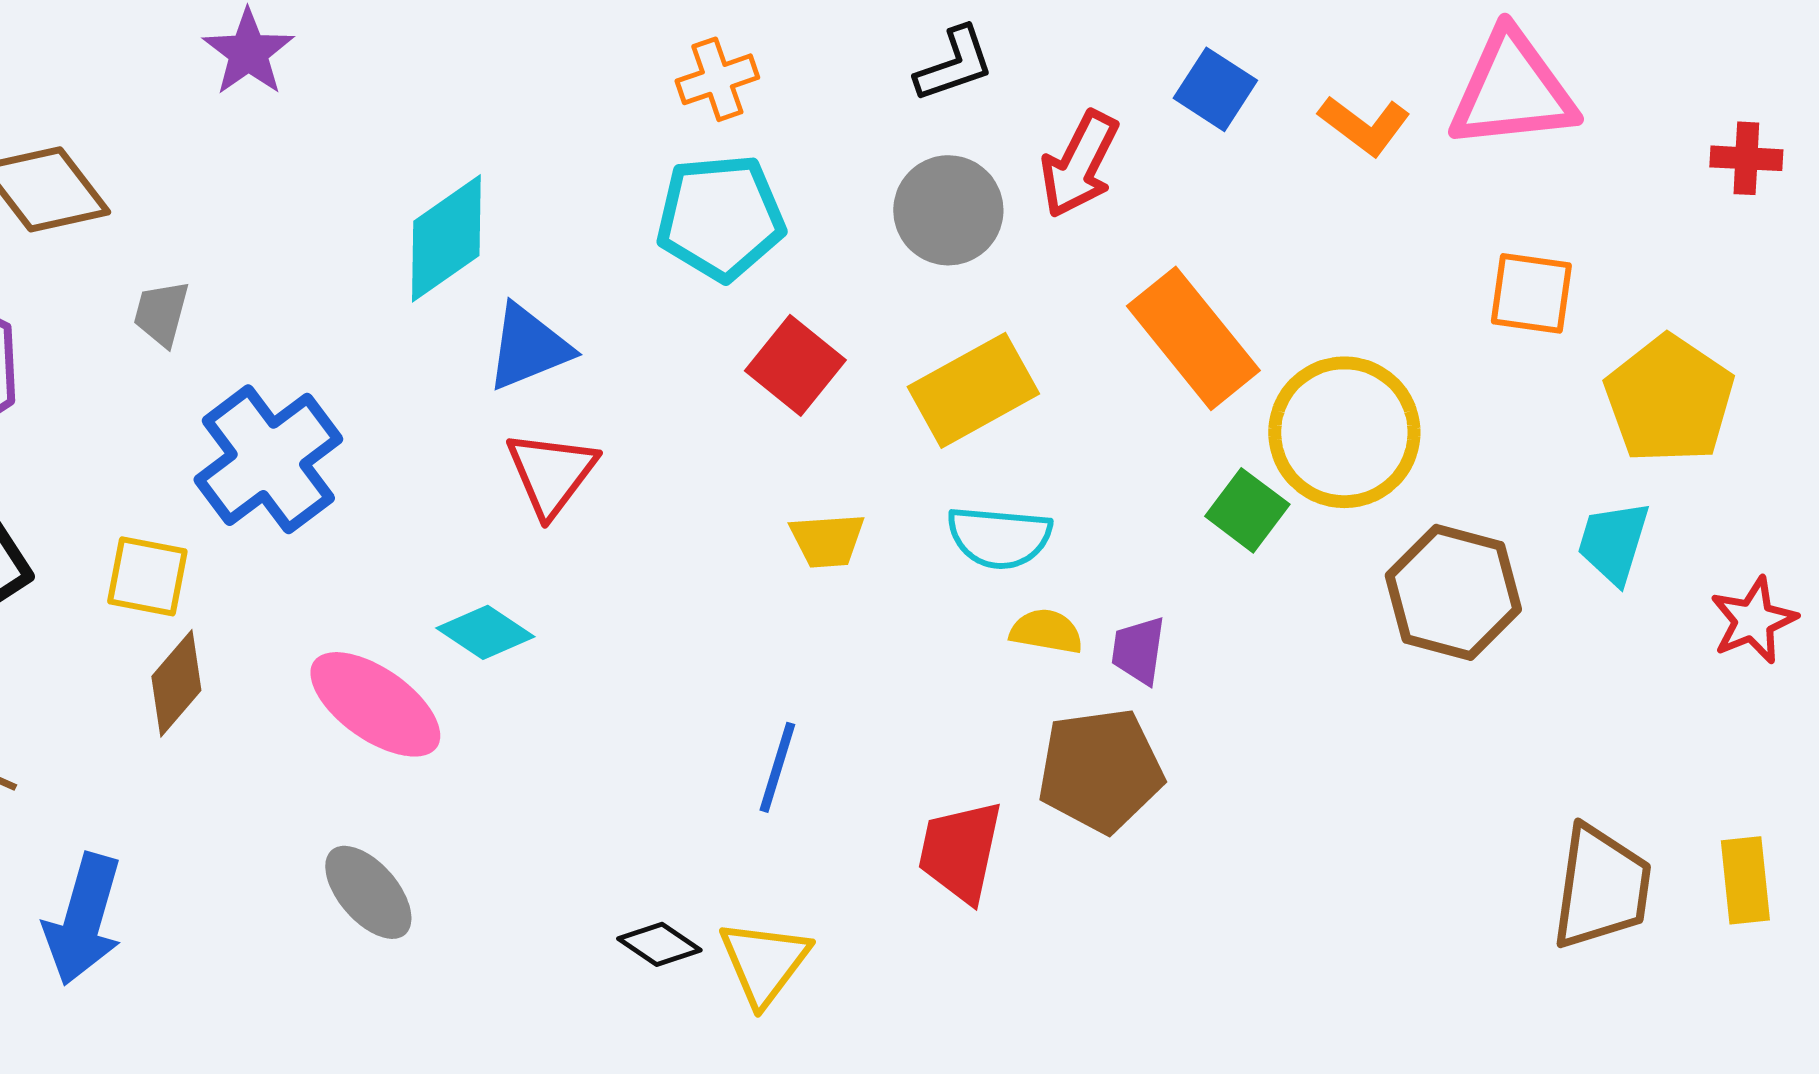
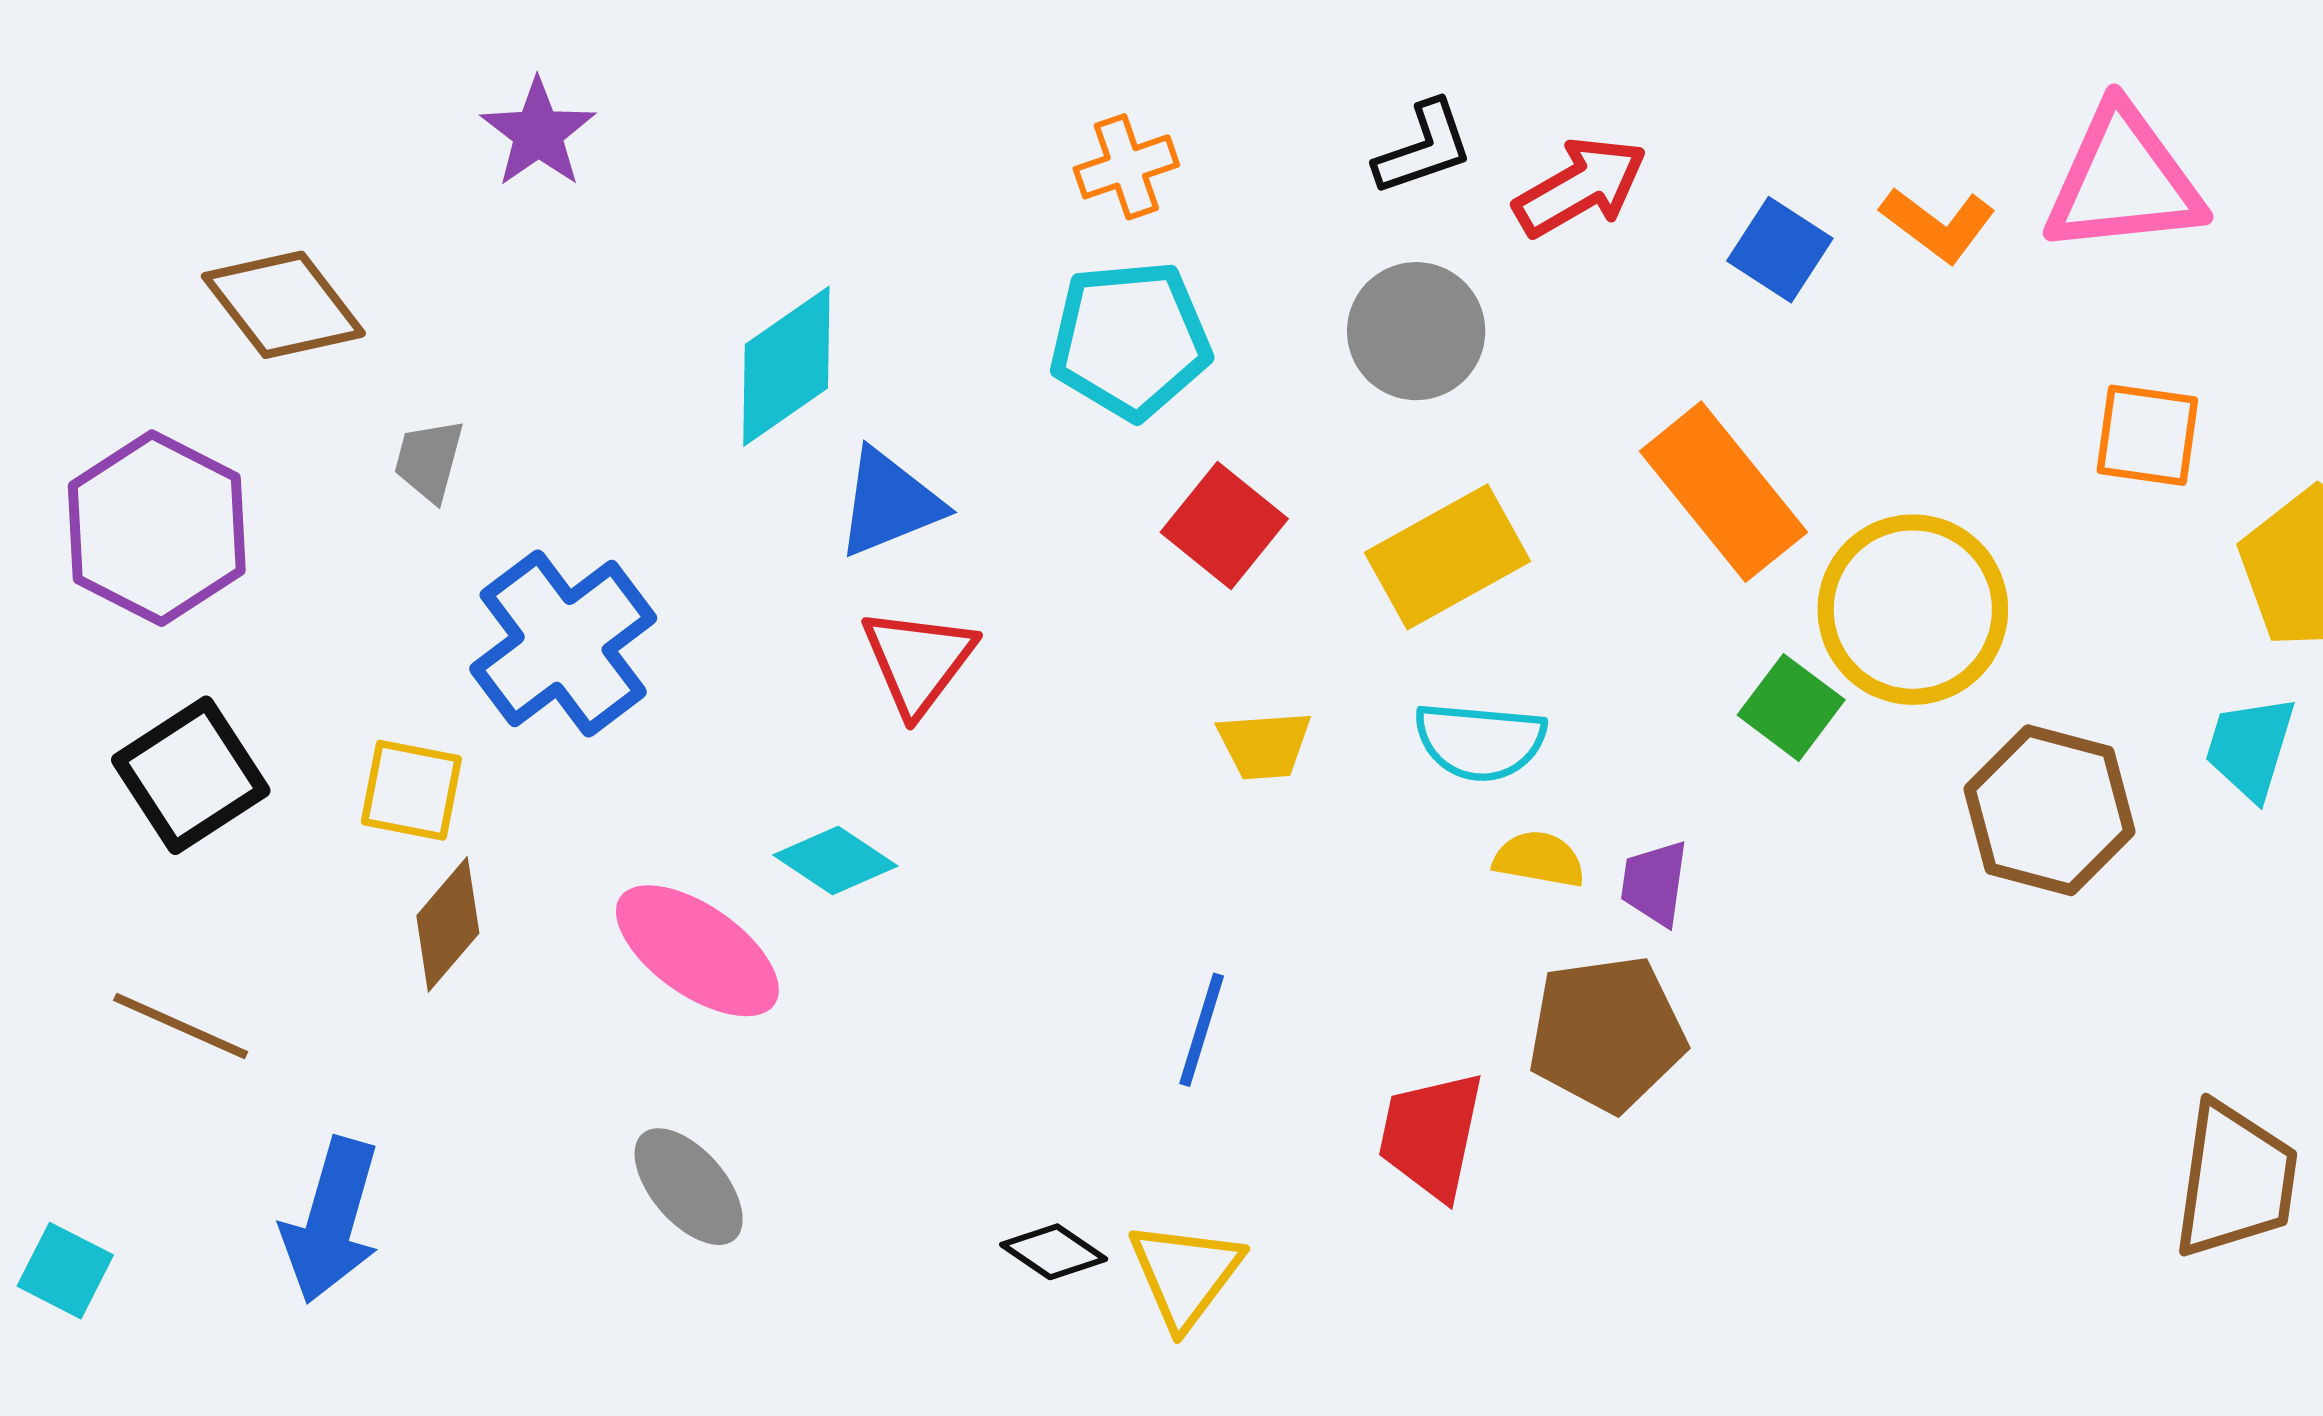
blue square: (1215, 89) -> (1780, 250), moved
red arrow: (1079, 164) -> (1580, 187), moved, turned -147

